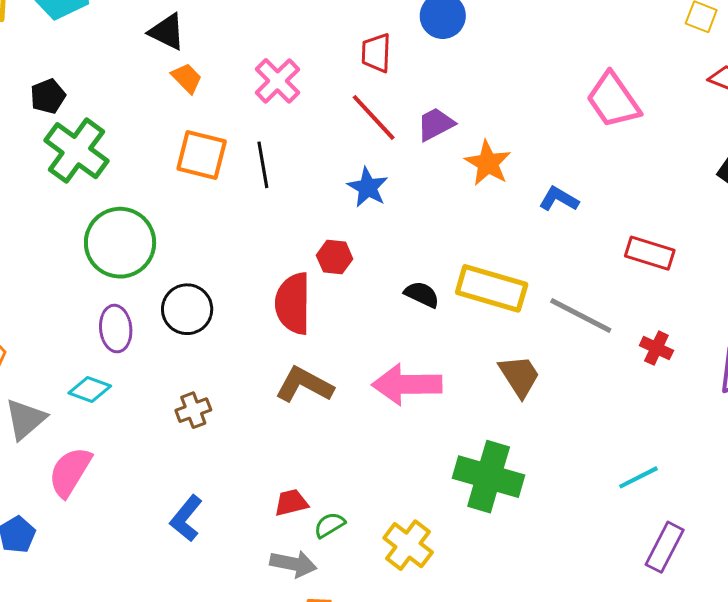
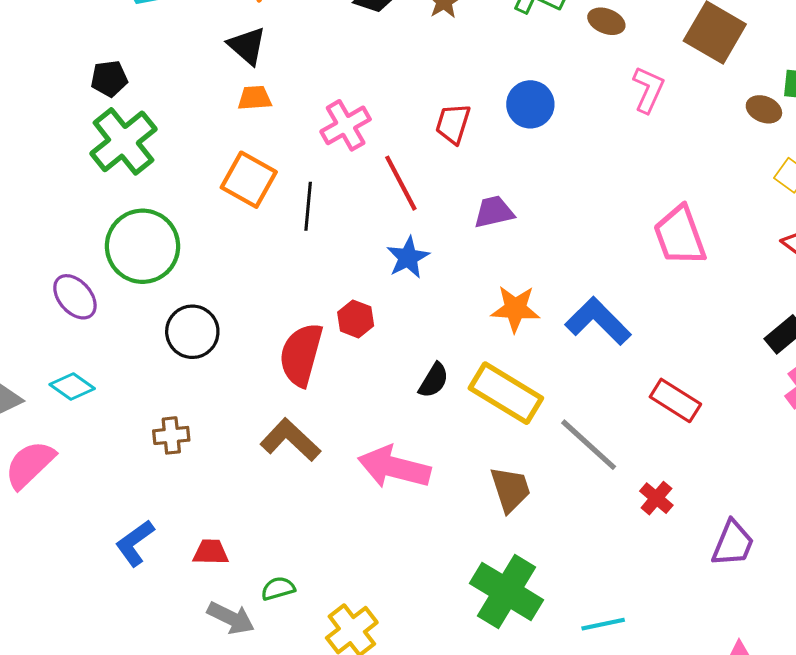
orange trapezoid: (187, 78) -> (255, 98), turned -64
red line: (374, 117) -> (401, 183), moved
orange star: (488, 163) -> (515, 309), moved, turned 30
blue L-shape: (559, 199) -> (598, 321), size x1.6
black semicircle: (422, 294) -> (434, 380), turned 81
purple ellipse: (116, 329) -> (75, 297), moved, turned -51
green cross: (489, 477) -> (507, 592), moved
red trapezoid: (291, 503) -> (211, 552), moved

